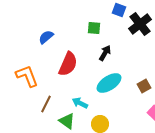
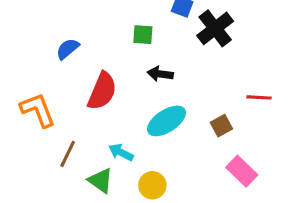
black arrow: (105, 53) -> (160, 74), turned -112

